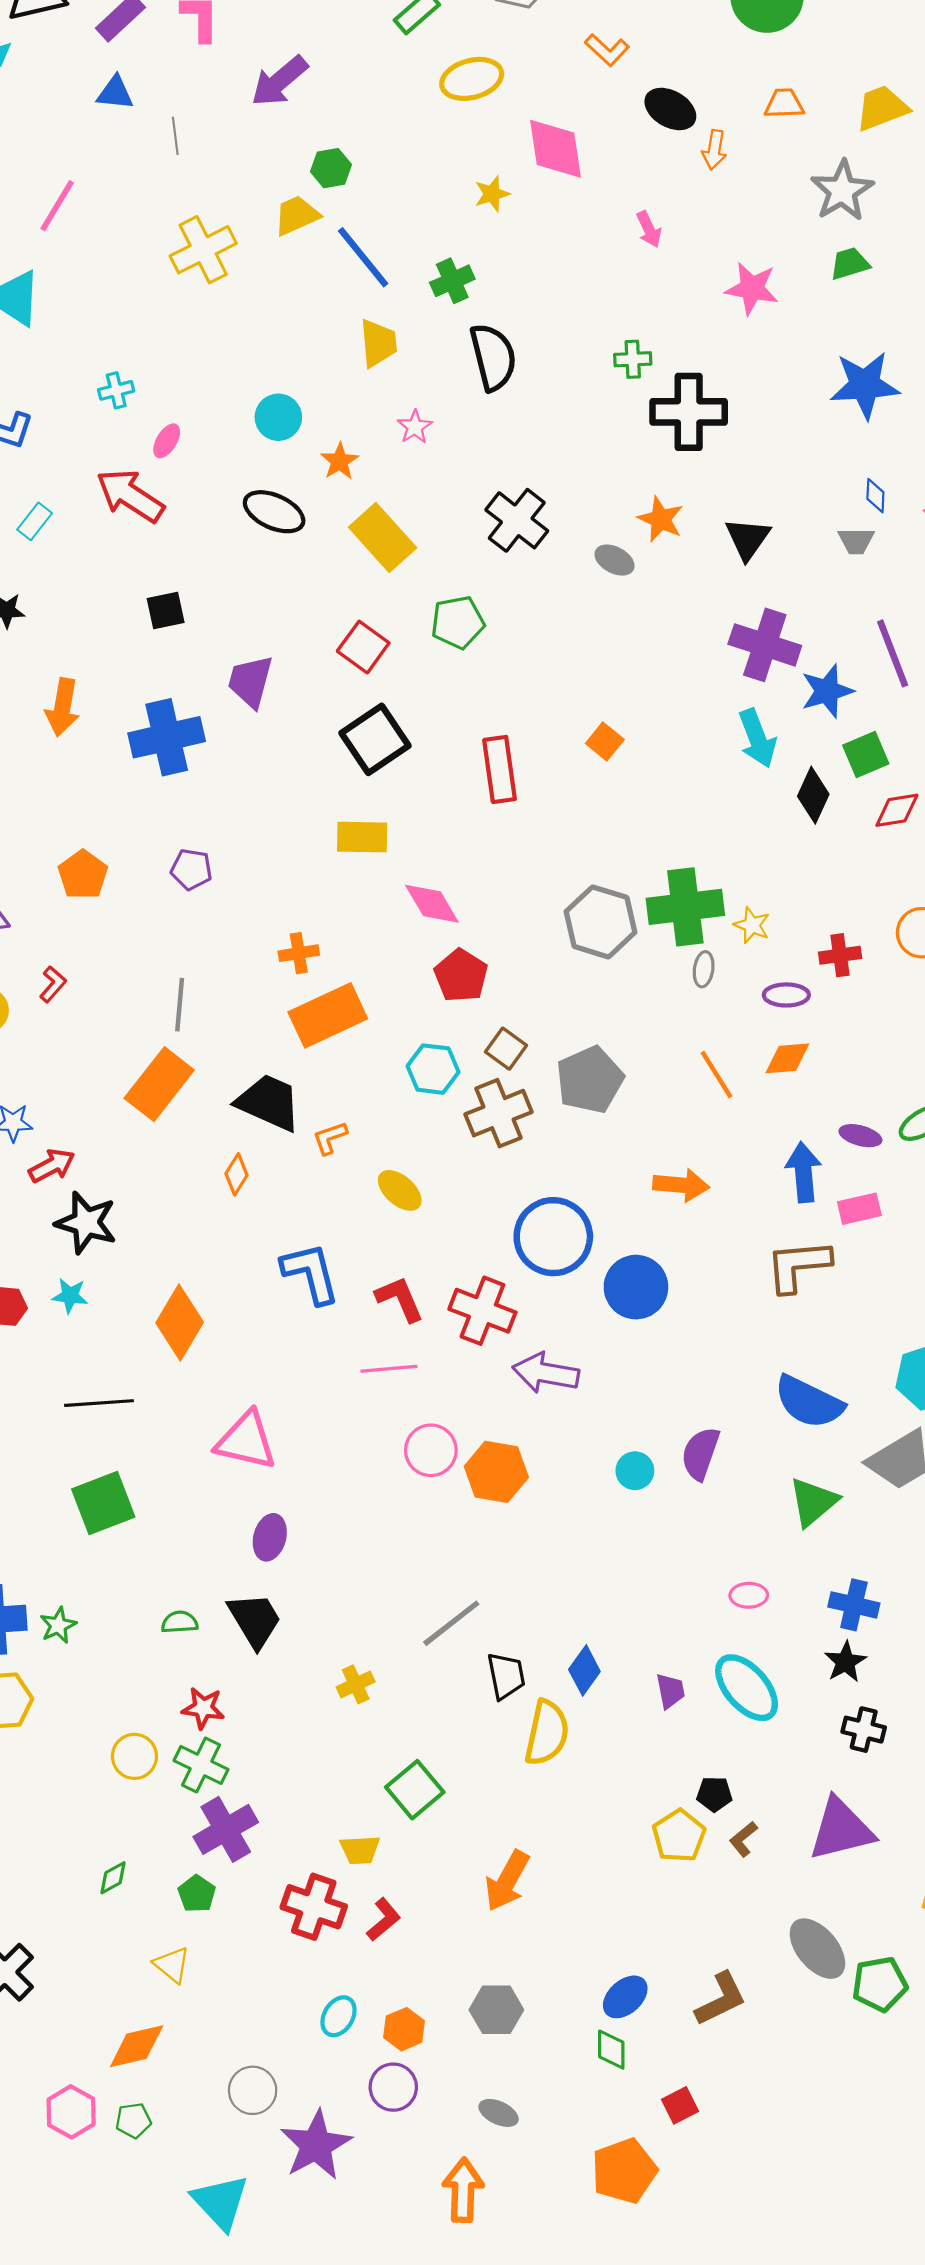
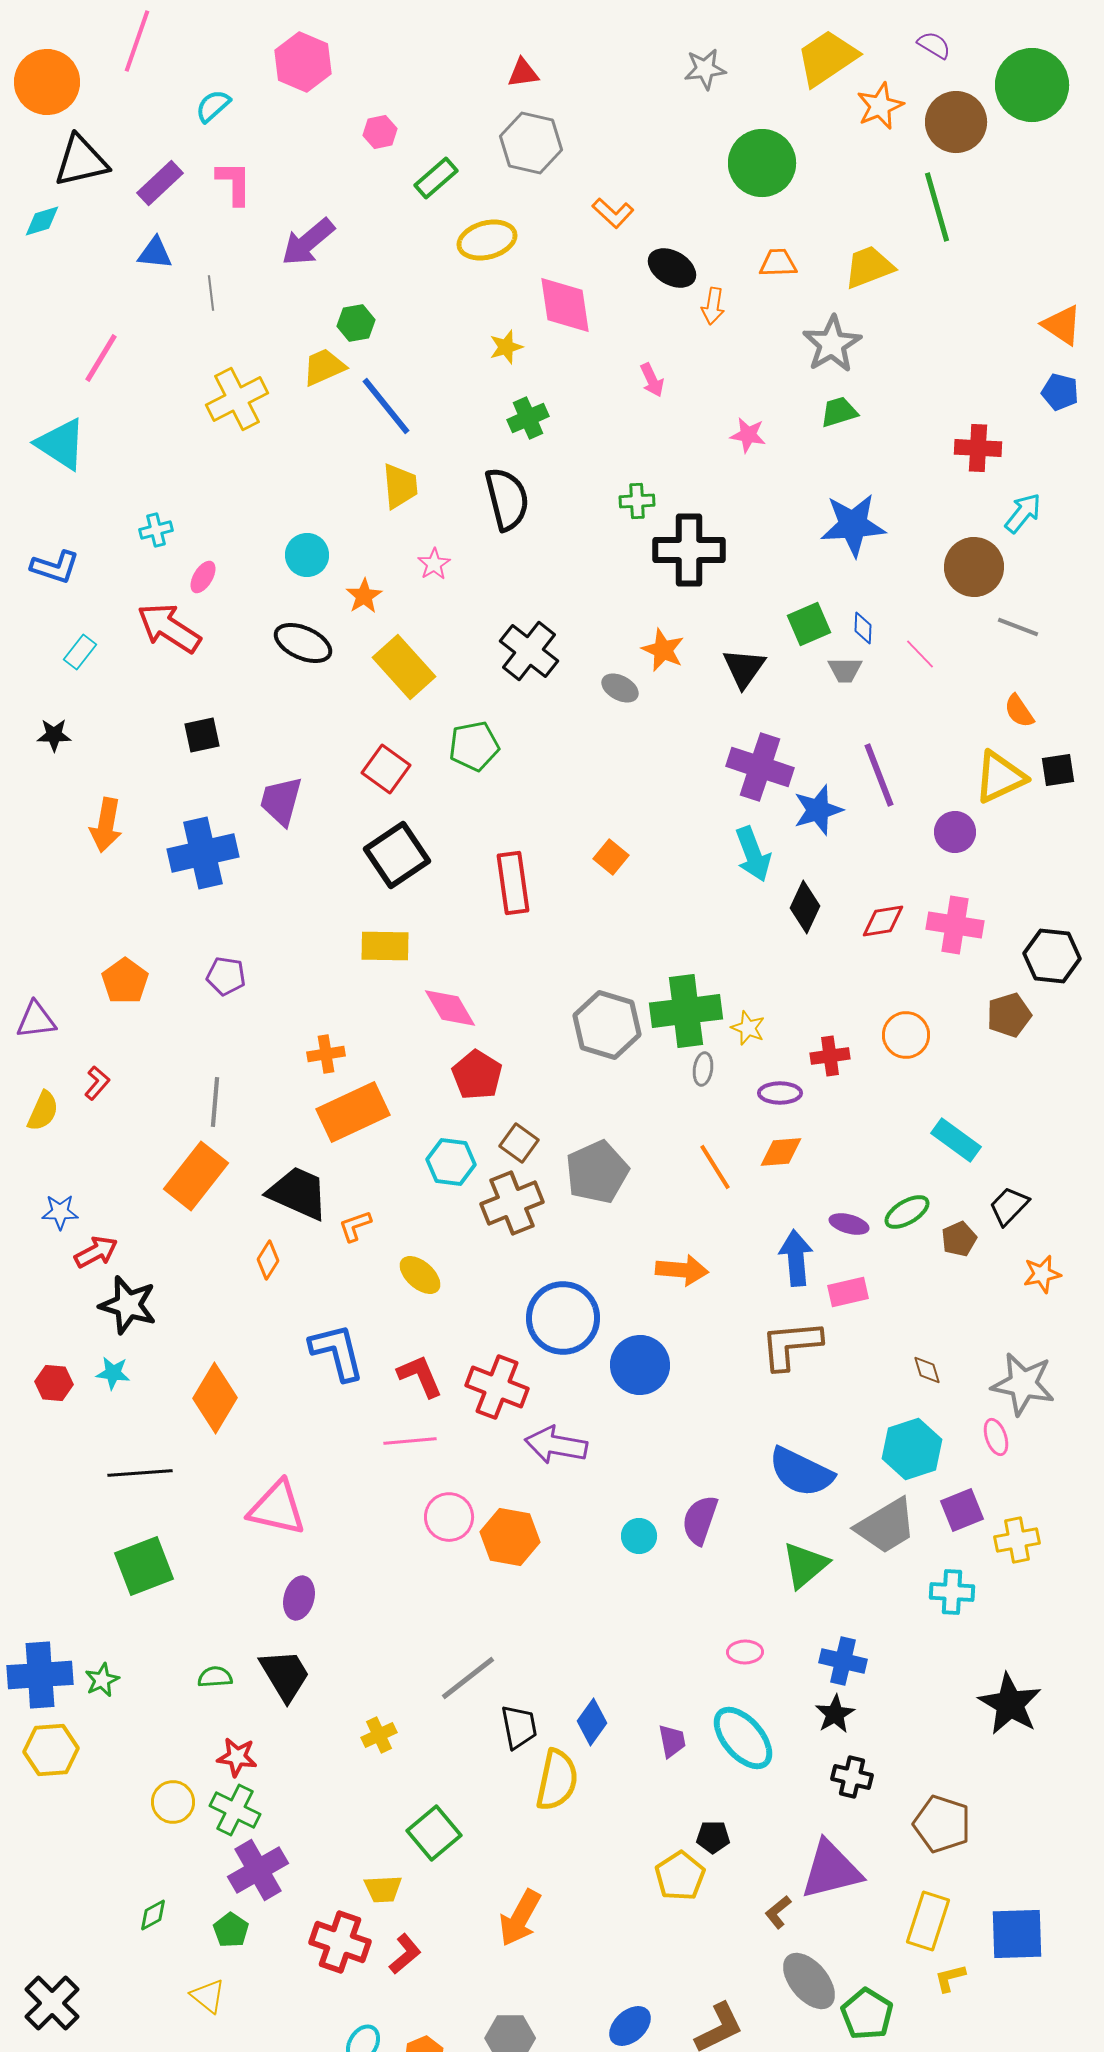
green cross: (452, 281) -> (528, 418), moved
pink star: (752, 288) -> (748, 435), size x0.7
green square: (866, 754) -> (809, 624), moved
brown L-shape: (743, 1839) -> (778, 1912), moved
green pentagon: (880, 1984) -> (867, 2014), turned -30

